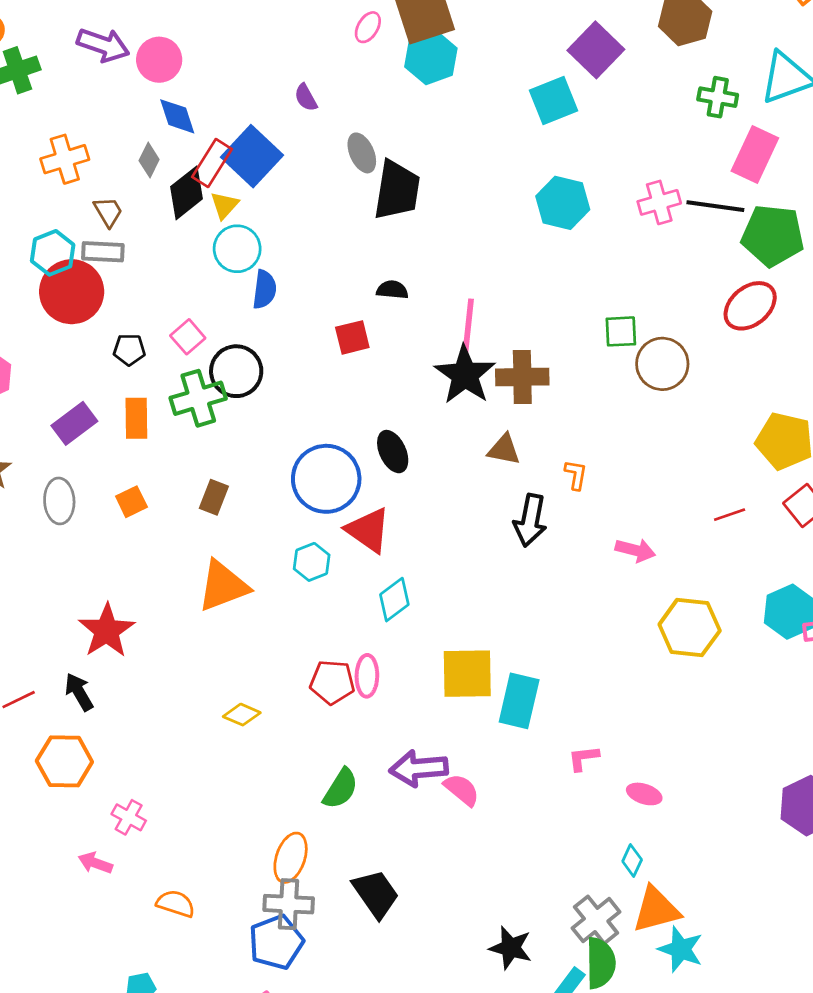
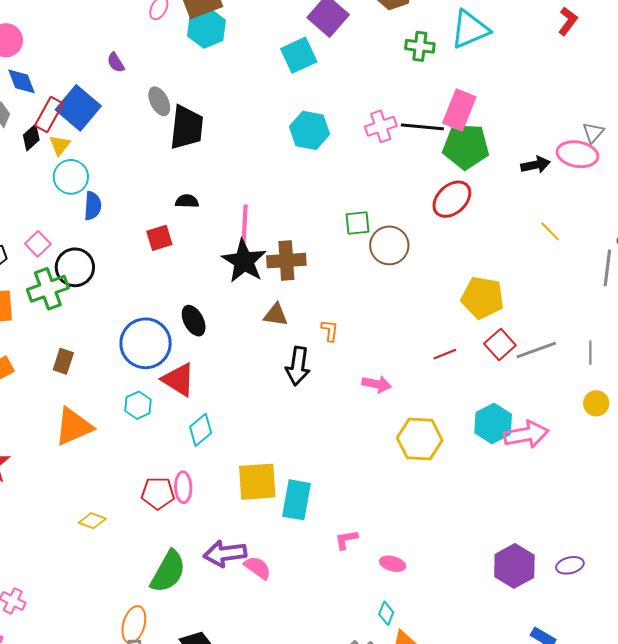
pink rectangle: (755, 154) -> (459, 110), moved
black diamond: (186, 193) -> (31, 138), size x0.7
green semicircle: (341, 789) -> (168, 572), size x1.4

